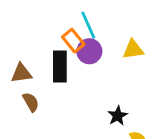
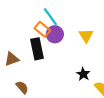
yellow triangle: (133, 49) -> (86, 36), moved, turned -42
brown semicircle: (31, 102) -> (22, 87), moved

